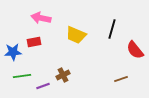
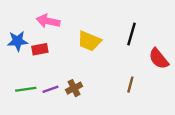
blue star: (13, 52) -> (18, 41), moved
brown line: (121, 79) -> (130, 85), moved, turned -56
purple line: (43, 86) -> (50, 89), moved

